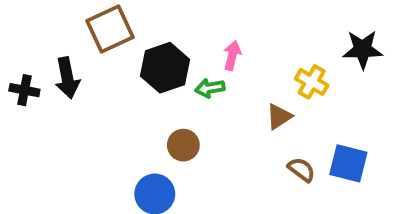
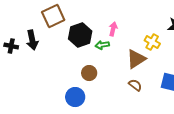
brown triangle: (279, 117) -> (136, 59), size x1.5
brown semicircle: (301, 170) -> (135, 85), moved

